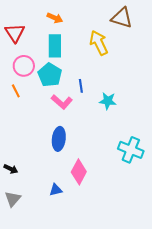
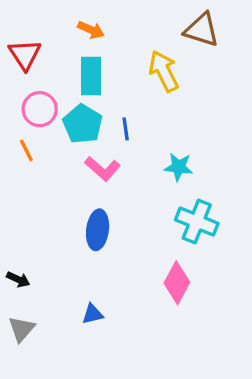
blue line: (81, 86) -> (126, 129), moved
cyan cross: (131, 150) -> (197, 222), moved
pink diamond: (79, 172) -> (177, 283), moved

